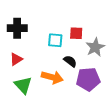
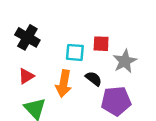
black cross: (17, 28) -> (27, 37), turned 30
orange arrow: (52, 77) -> (64, 84), moved, turned 85

